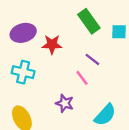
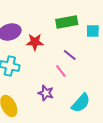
green rectangle: (89, 21) -> (67, 22), turned -65

